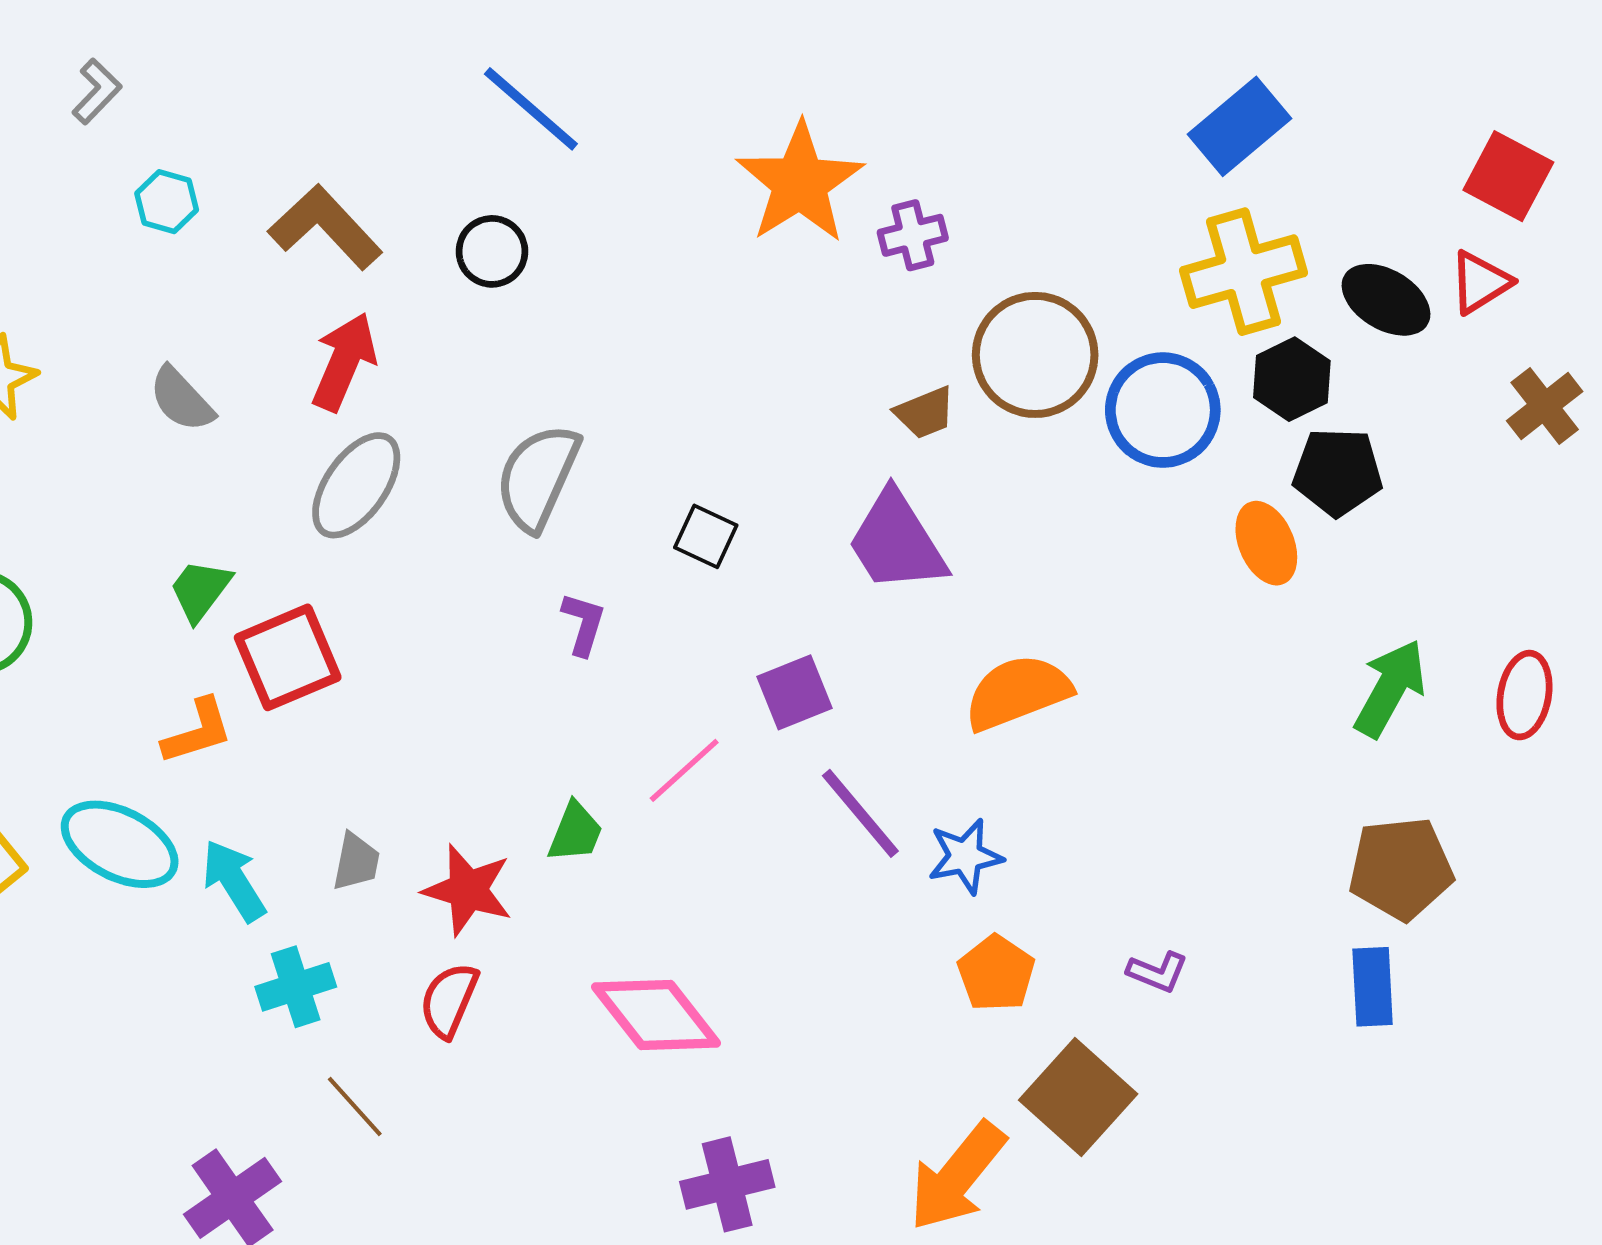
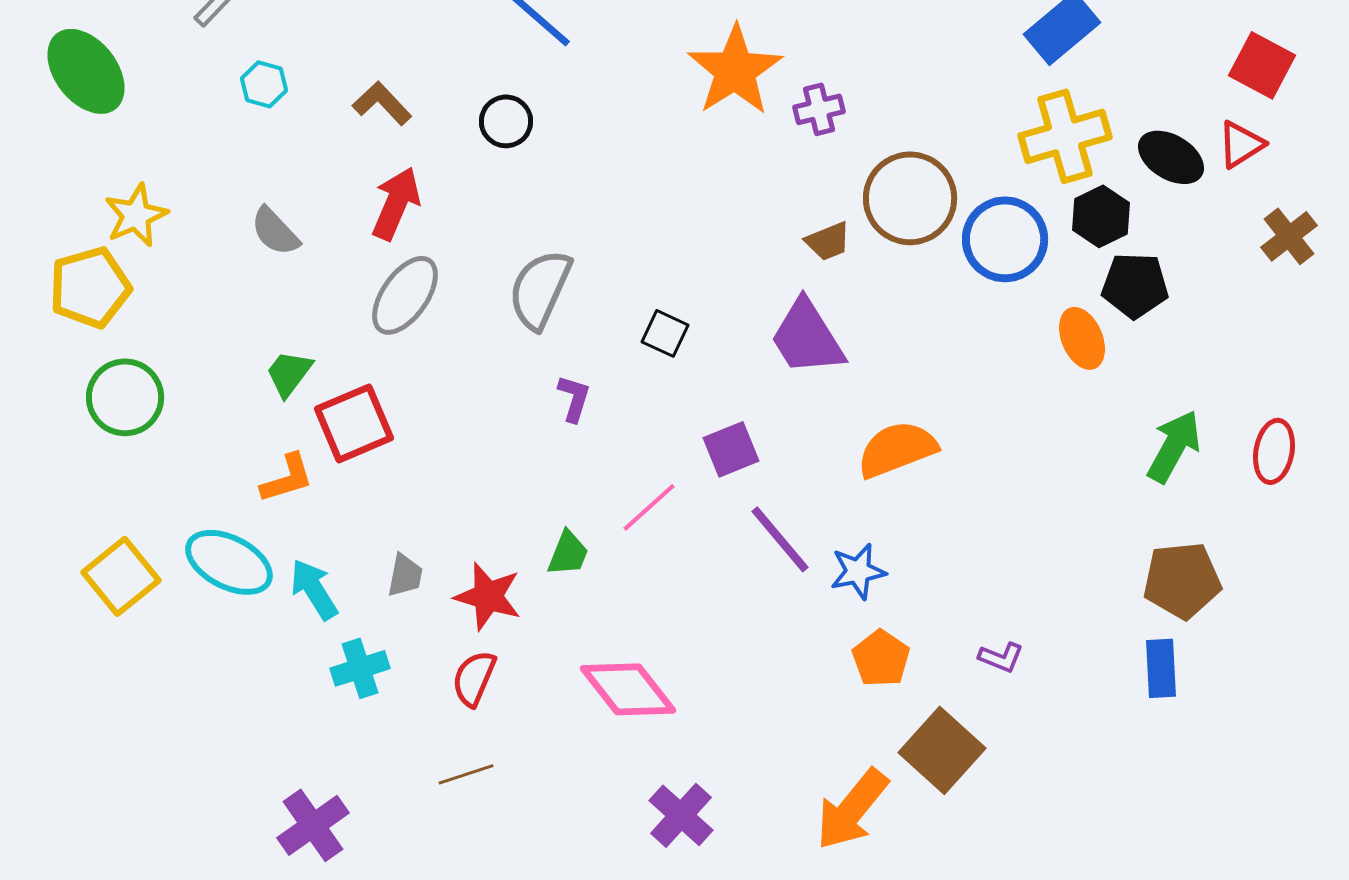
brown L-shape: (325, 227) -> (382, 103), size x0.7
brown line: (355, 1106) -> (466, 774), moved, turned -66
purple cross: (727, 1184) -> (681, 815), turned -34

